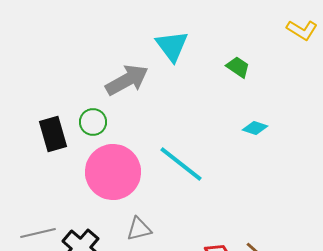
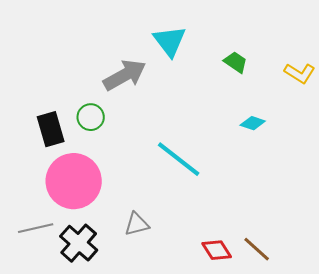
yellow L-shape: (302, 30) -> (300, 73), moved
pink circle: (113, 172) -> (74, 181), moved

